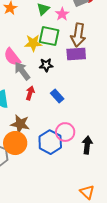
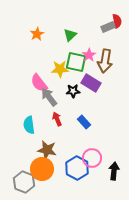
pink star: (62, 14) -> (89, 55), moved
purple rectangle: (76, 54) -> (91, 83), moved, turned 36
red arrow: (30, 93) -> (57, 119), turned -40

